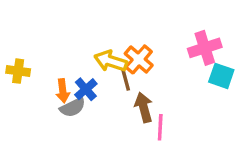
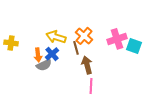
pink cross: (205, 48) -> (117, 39), moved
yellow arrow: (111, 61) -> (56, 37), moved
pink line: (160, 127) -> (91, 86), moved

